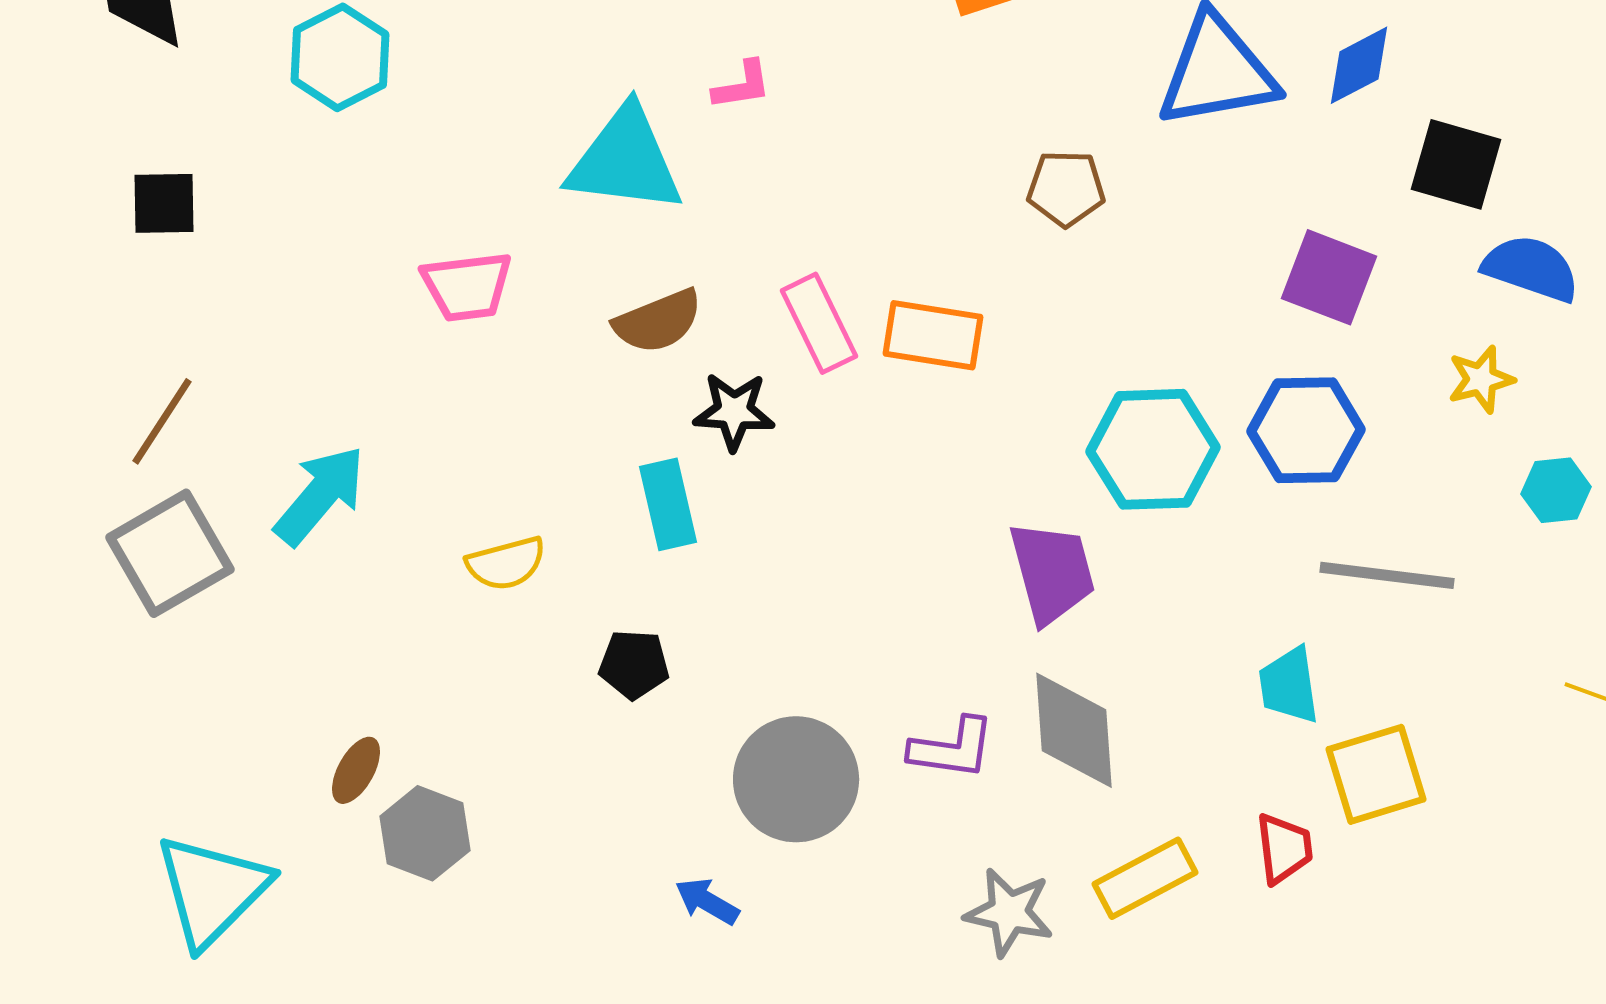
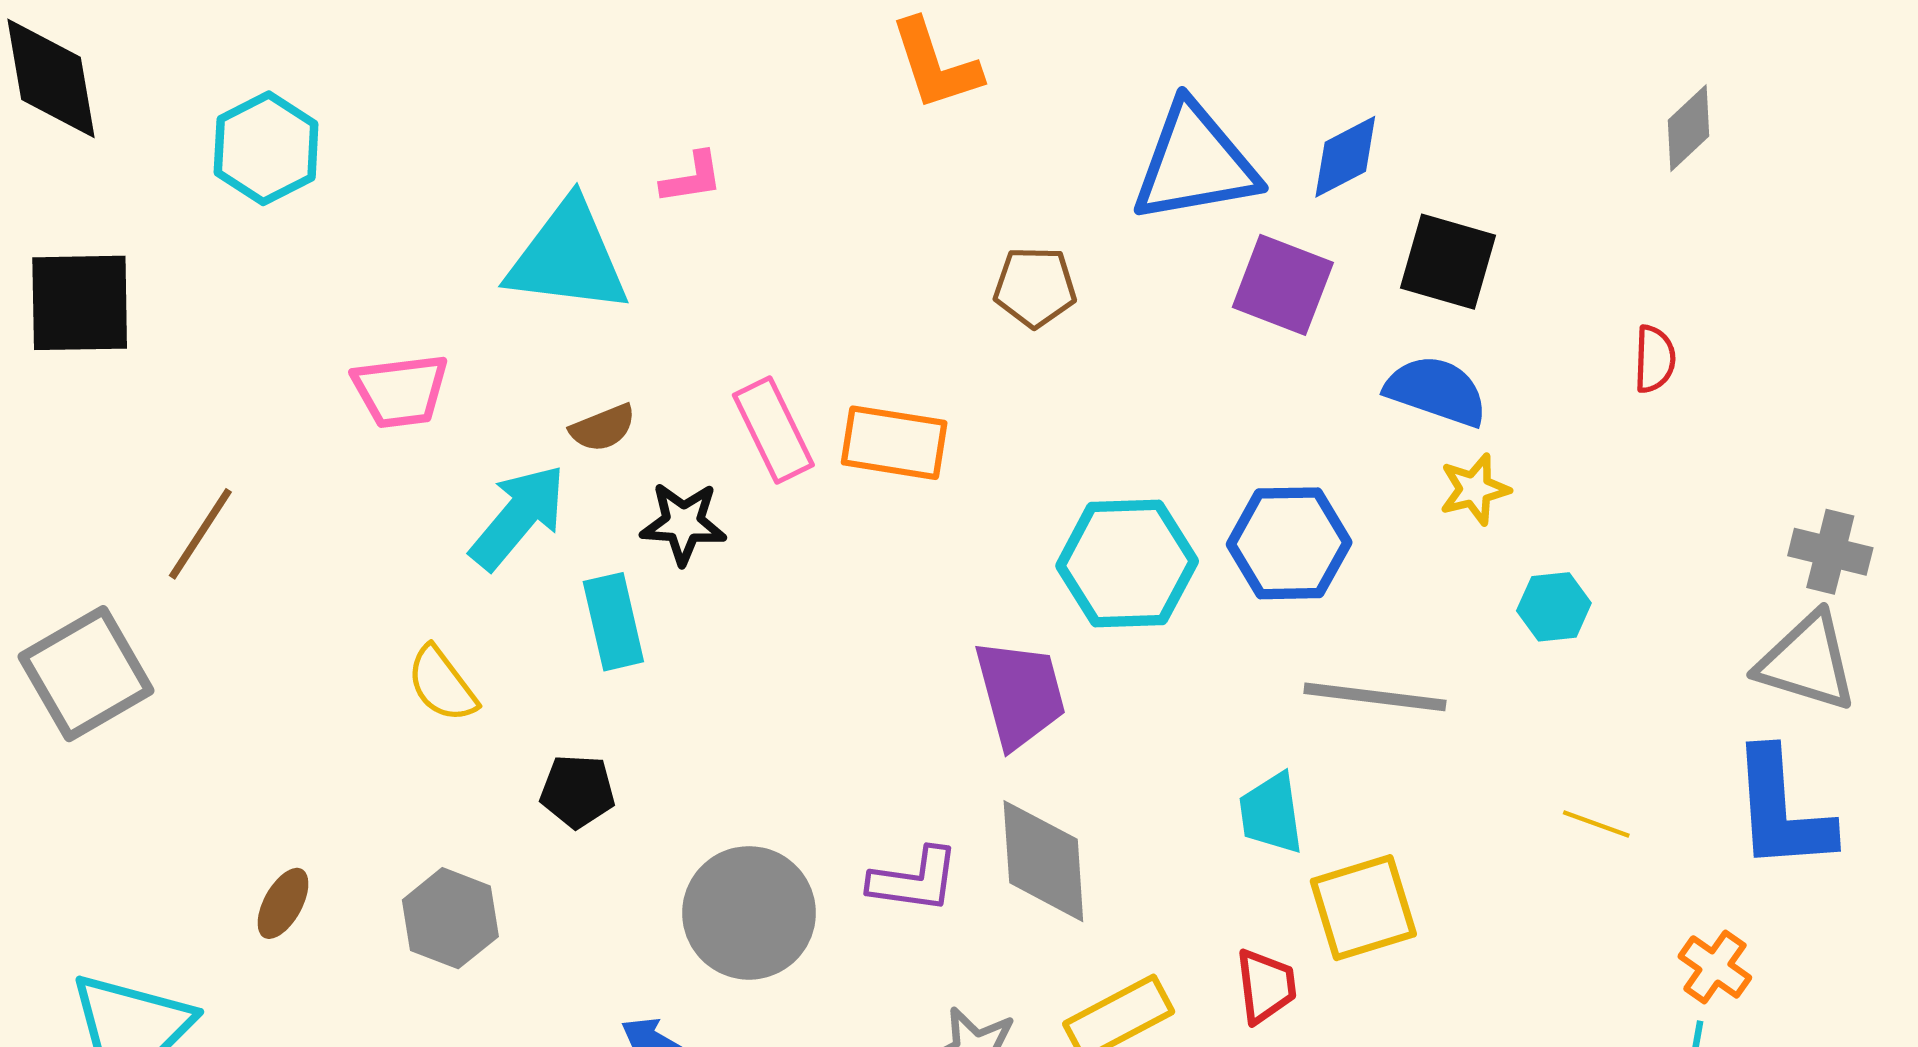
black square: (164, 203) -> (80, 303), size x1.5
blue semicircle: (1531, 268) -> (1436, 391), moved
purple square: (1329, 277) -> (1283, 285), moved
brown semicircle: (658, 321) -> (603, 428), size x0.7
brown line: (162, 421) -> (200, 534), moved
cyan arrow: (320, 495) -> (518, 517), moved
yellow semicircle: (506, 563) -> (442, 684), turned 68
gray hexagon: (425, 833) -> (450, 918), moved

